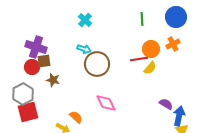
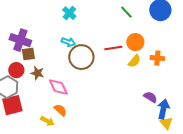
green line: (142, 19) -> (126, 12), turned -40
orange cross: (173, 44) -> (157, 58), moved, turned 32
red line: (139, 59) -> (113, 48), moved
red circle: (32, 67) -> (16, 70), moved
pink diamond: (106, 103) -> (58, 87), moved

